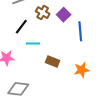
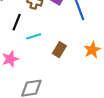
brown rectangle: (53, 62) -> (59, 50), turned -64

